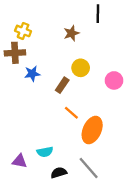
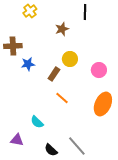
yellow cross: (23, 31) -> (30, 11), moved, turned 32
orange ellipse: (92, 130) -> (103, 104), moved
cyan semicircle: (45, 152) -> (37, 122), moved, turned 56
black semicircle: (59, 173) -> (51, 150), turned -120

